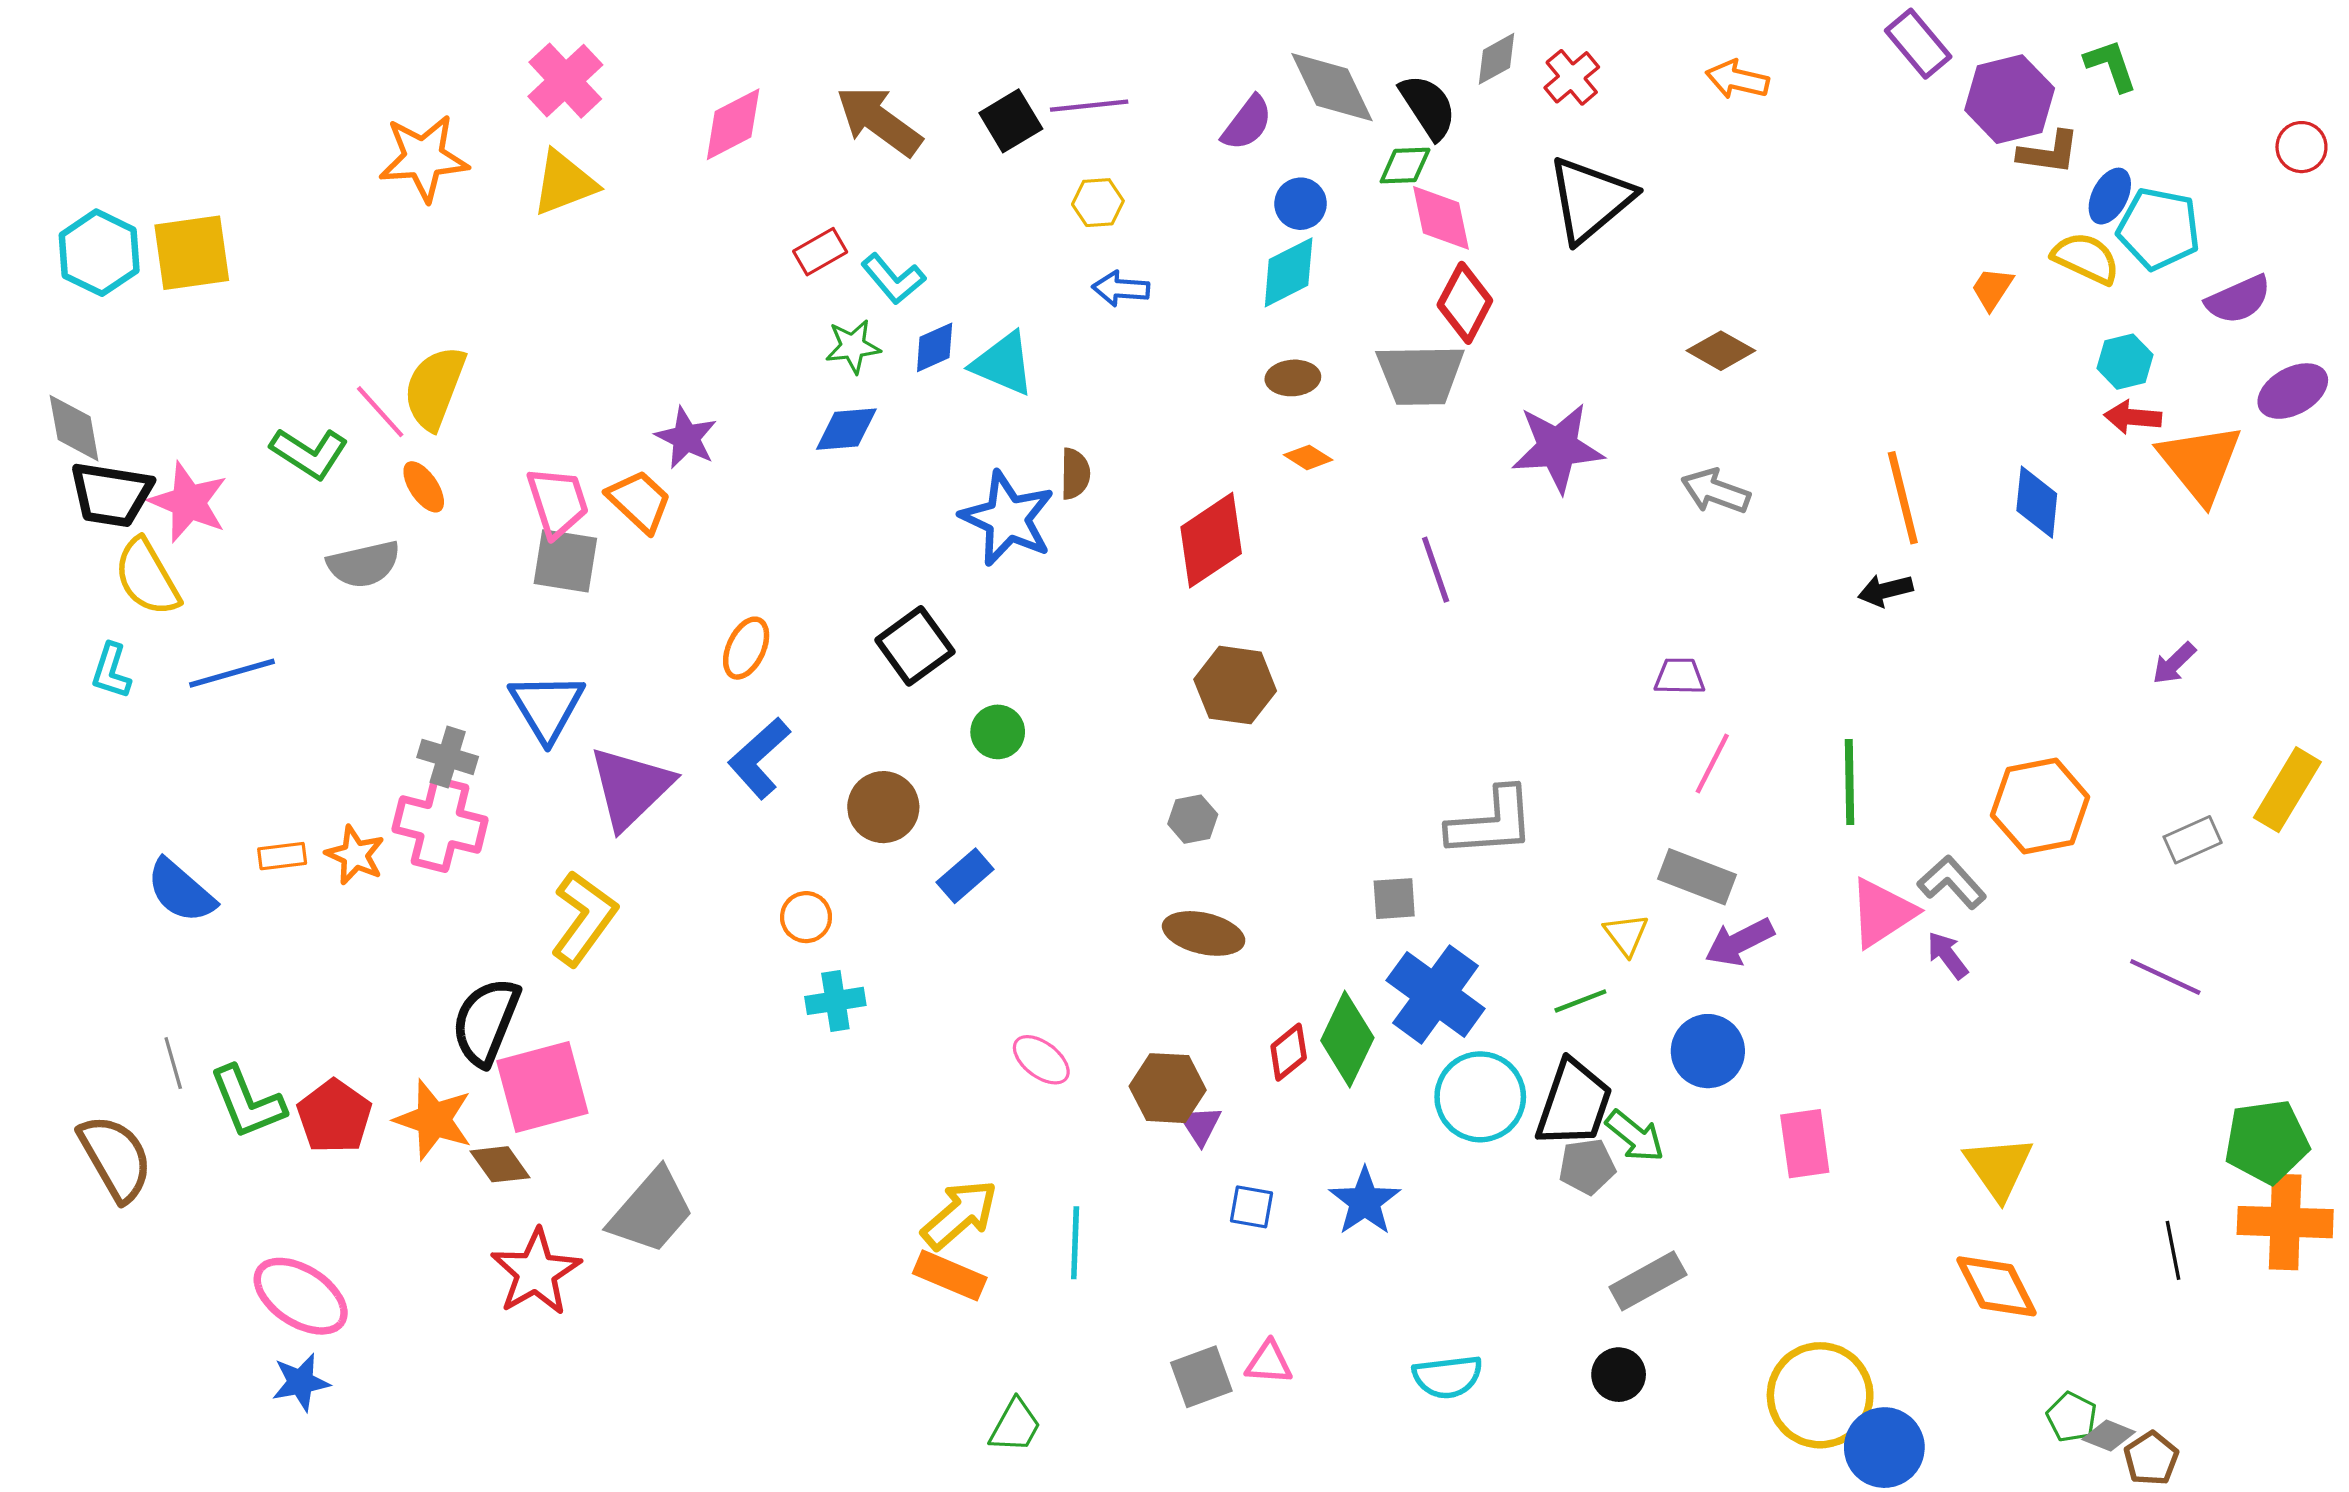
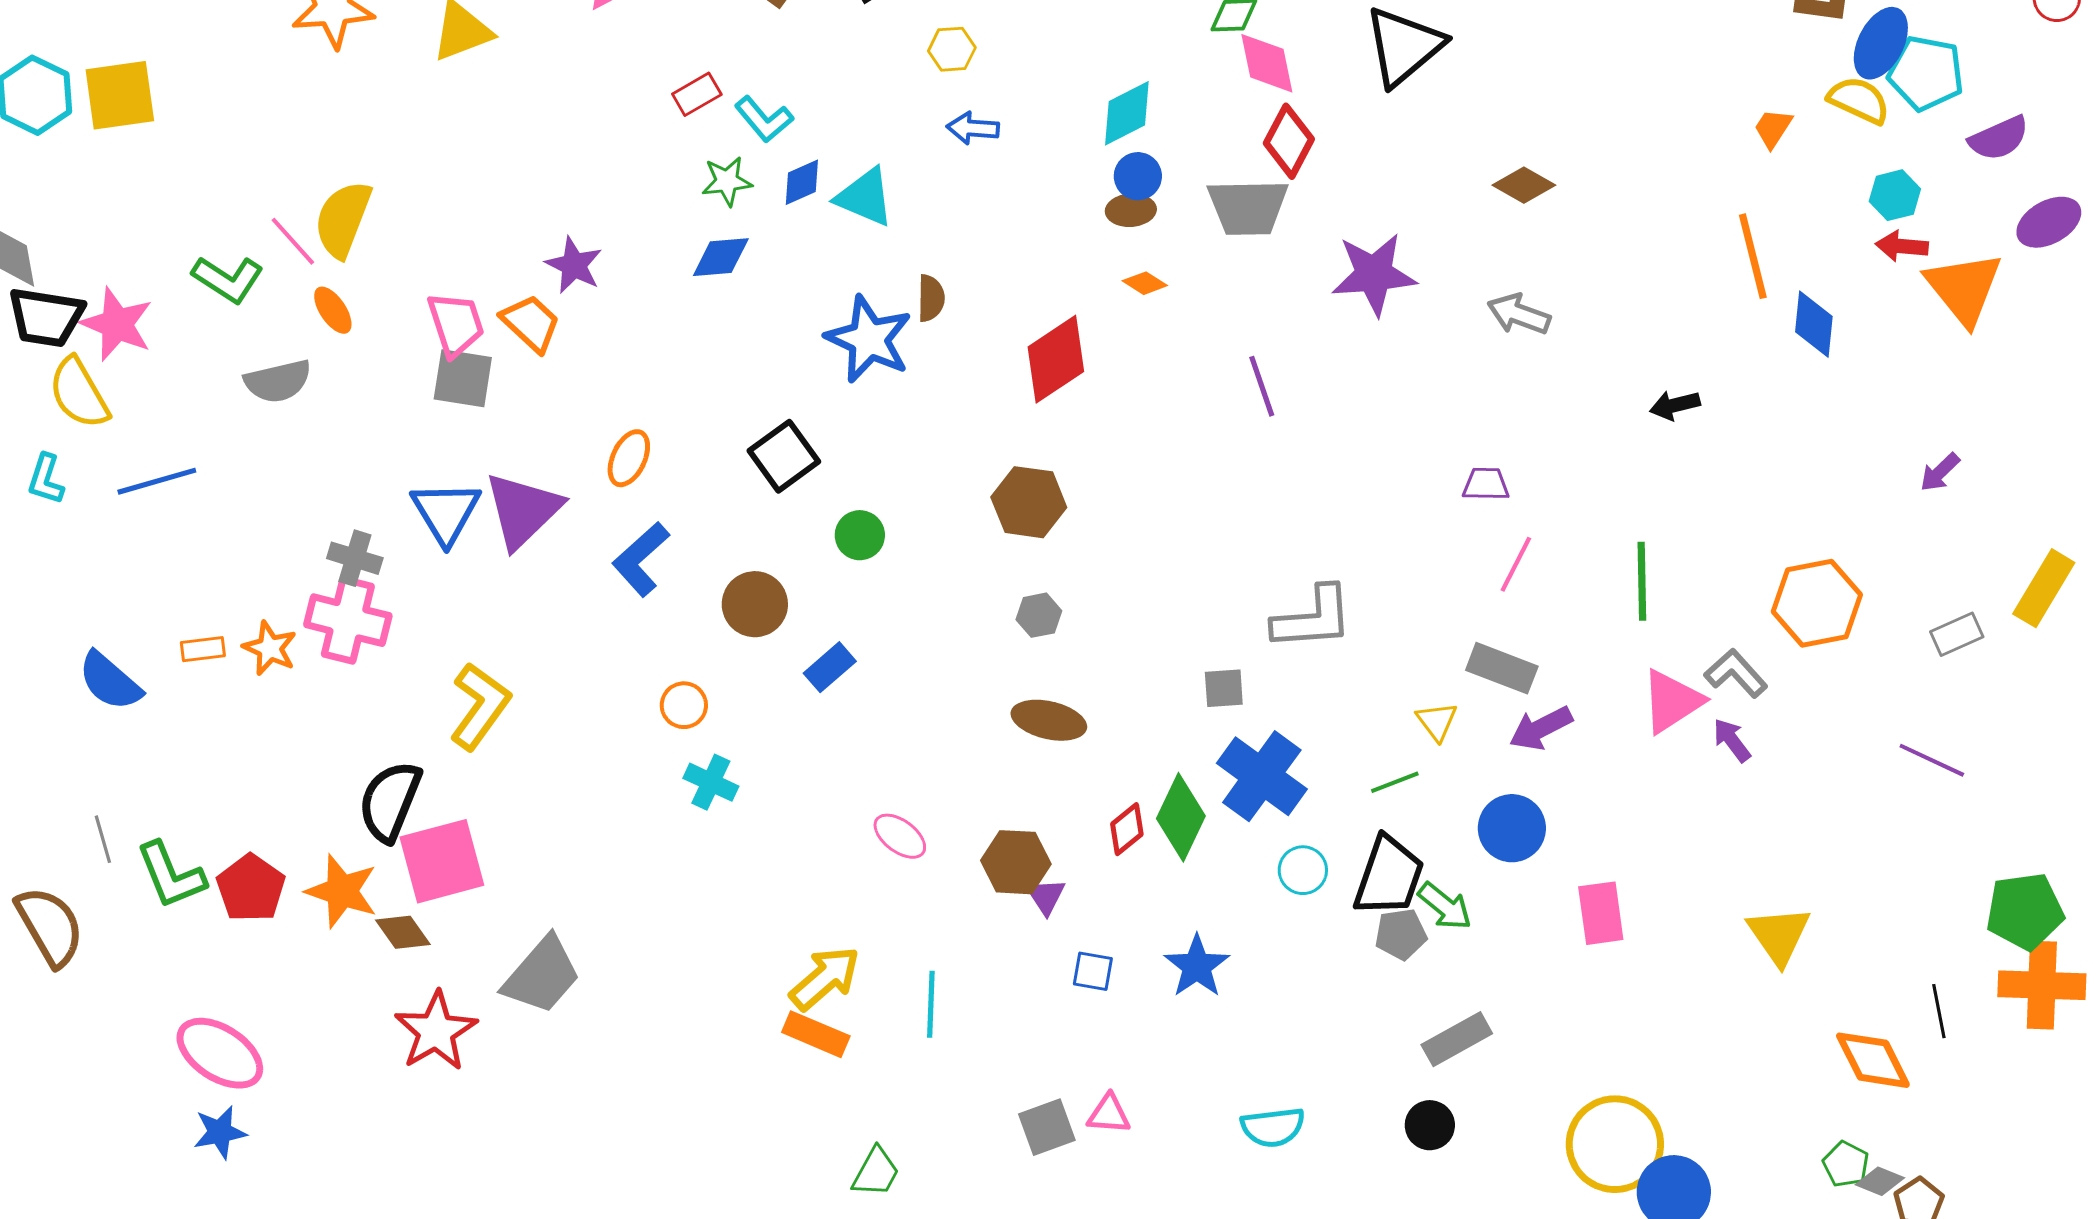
blue ellipse: (2110, 196) -> (1881, 43), size x1.4
blue circle: (1301, 204) -> (1138, 176), moved
orange line: (1903, 498) -> (1753, 256), moved
brown hexagon: (1235, 685) -> (1029, 502), moved
purple triangle: (631, 787) -> (523, 510), moved
cyan cross: (835, 1001) -> (711, 782), turned 34
cyan circle: (1480, 1097) -> (1303, 870), size x0.6
orange diamond: (1997, 1286) -> (1873, 1060), moved

